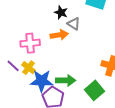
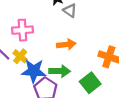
orange arrow: (59, 35) -> (66, 44), moved

